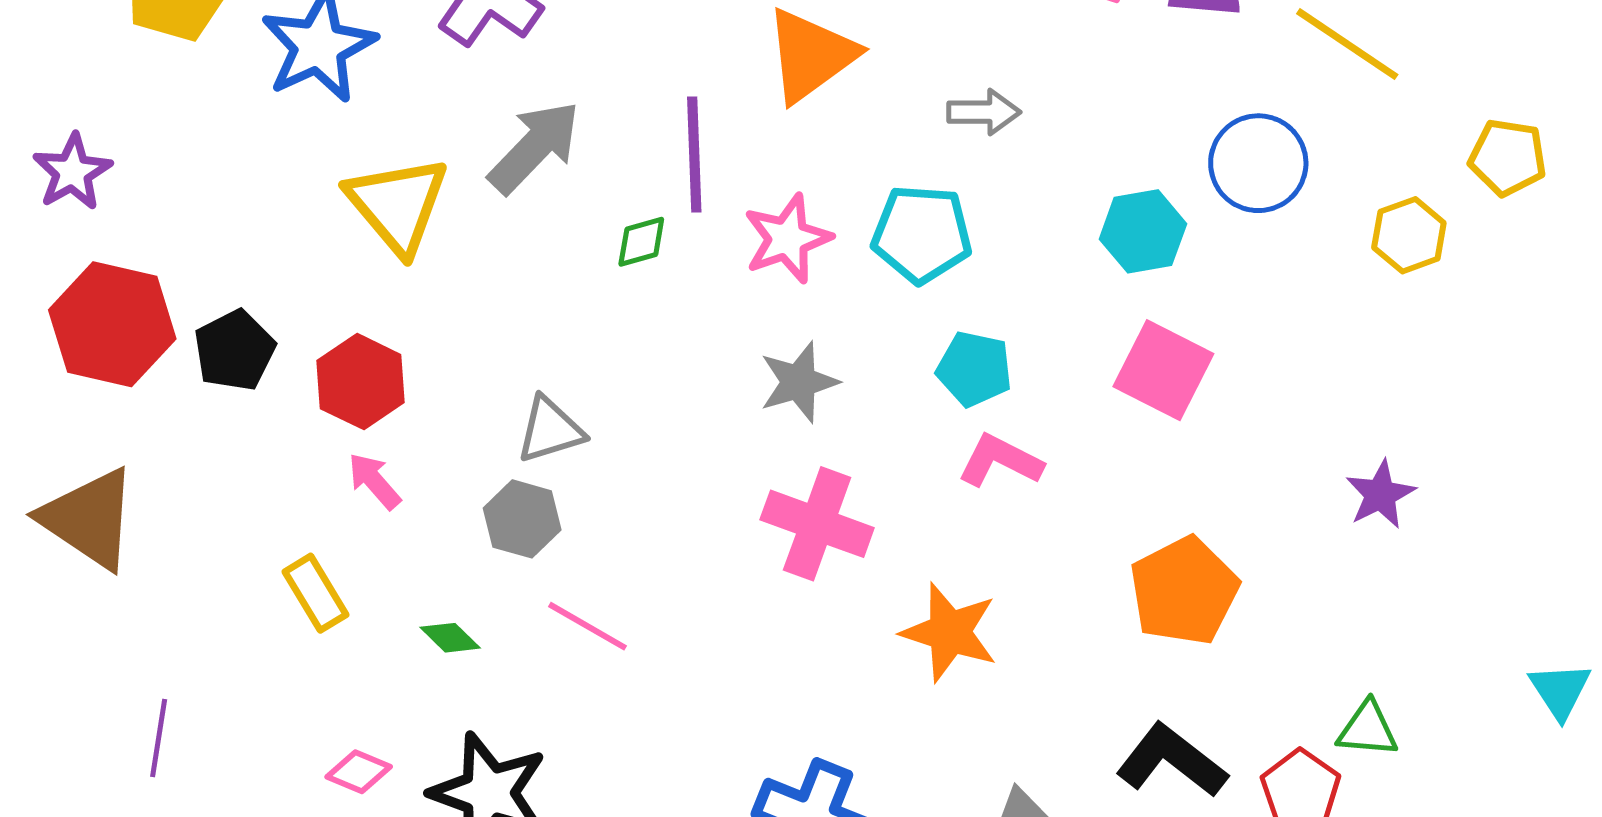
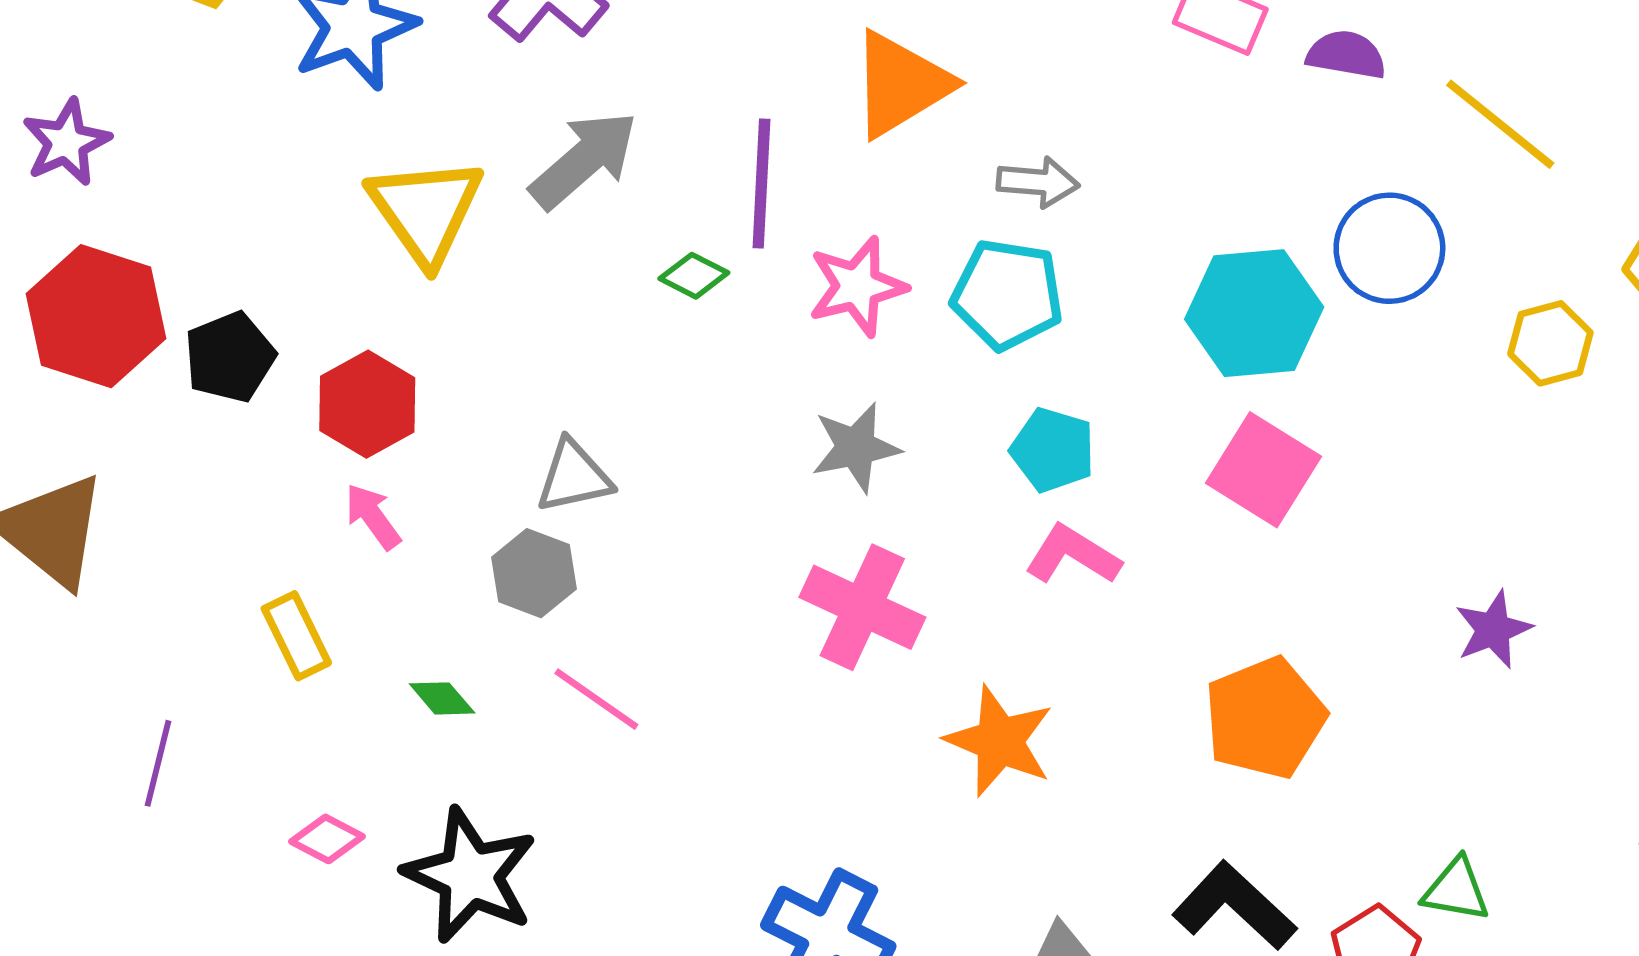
gray arrow: (984, 112) -> (1038, 182), moved
cyan hexagon: (1143, 231) -> (1254, 313), size x1.4
green diamond: (641, 242) -> (694, 276), turned 38
purple line: (159, 738) -> (158, 763), moved

